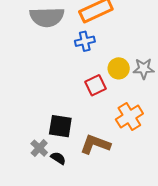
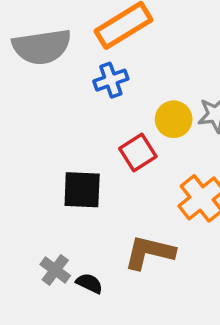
black square: (60, 126) -> (82, 190), moved

